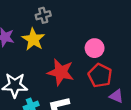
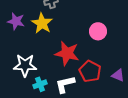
red pentagon: (100, 75) -> (90, 71), moved

